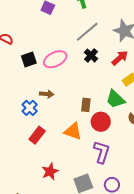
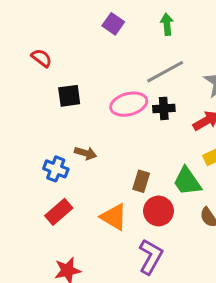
black cross: (91, 55) -> (164, 108), turned 32
pink ellipse: (55, 59) -> (129, 104), moved
blue cross: (30, 108) -> (56, 169), turned -35

